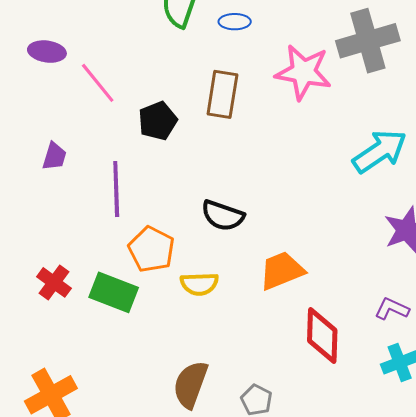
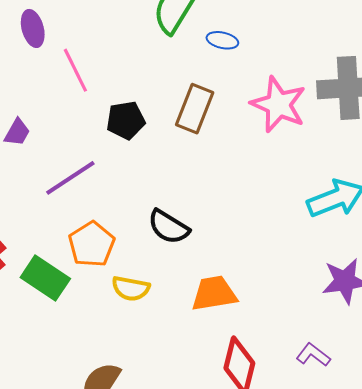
purple ellipse: (47, 52) -> (33, 28), turned 54
purple line: (116, 189) -> (70, 178), turned 46

